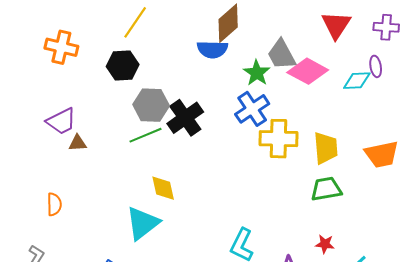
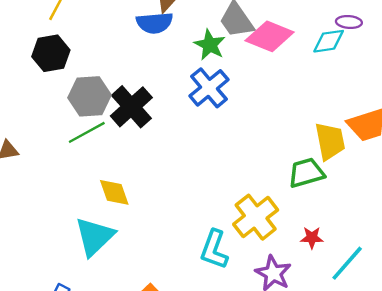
purple ellipse: (376, 66) -> (349, 22), turned -70
yellow cross: (279, 139) -> (256, 217), moved, turned -33
yellow trapezoid: (326, 148) -> (330, 141), moved

